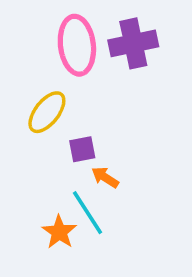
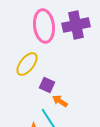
purple square: (82, 149) -> (47, 85), turned 35

